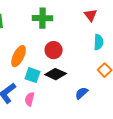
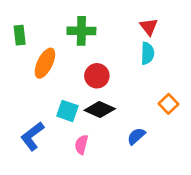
cyan semicircle: (99, 42) -> (147, 53), moved
orange ellipse: (19, 56) -> (45, 63), moved
pink semicircle: (30, 99) -> (81, 145), moved

